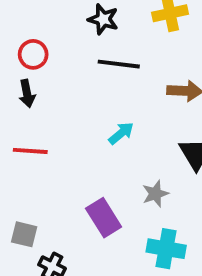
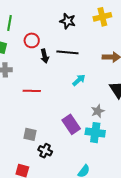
black line: (119, 64) -> (67, 52), moved
black arrow: (27, 93) -> (45, 56), moved
cyan cross: (166, 249) -> (95, 133), moved

